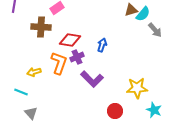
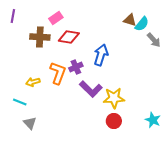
brown triangle: (131, 10) -> (130, 20), turned 32
red diamond: (70, 40) -> (69, 37), moved
blue arrow: (102, 45) -> (101, 55), size x1.5
yellow star: (137, 88) -> (114, 98), moved

